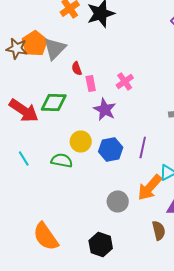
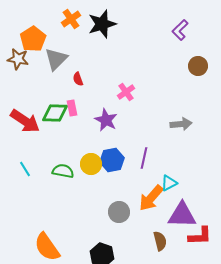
orange pentagon: (35, 44) -> (33, 39), moved
pink rectangle: (91, 84) -> (72, 108), moved
yellow circle: (81, 142) -> (91, 164), moved

